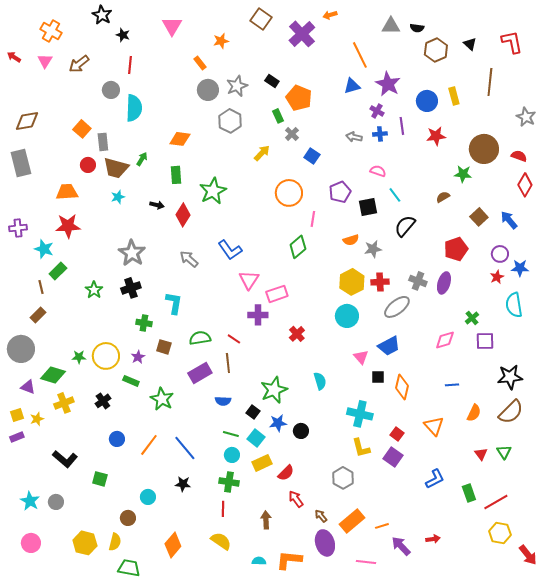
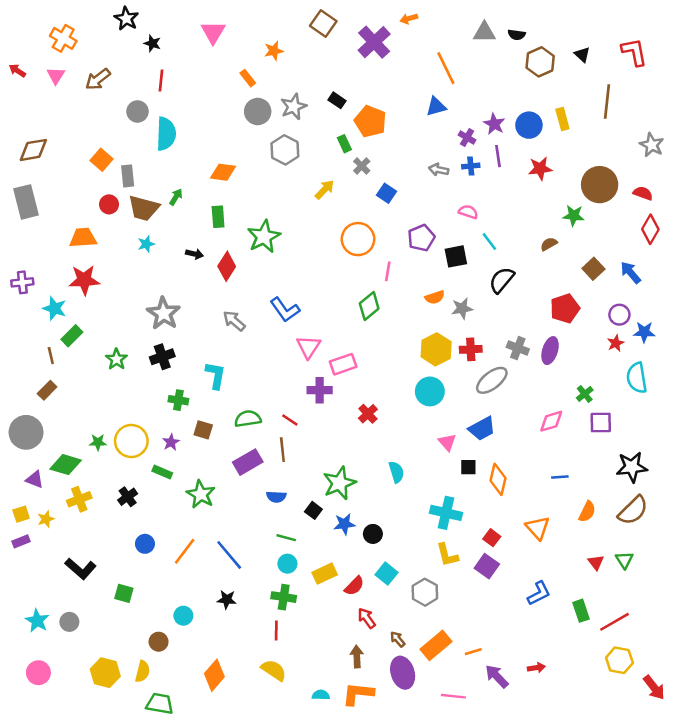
purple star: (388, 84) -> (494, 124), moved, size x0.7
cyan square: (256, 438) -> (387, 574), moved
brown arrow: (266, 520) -> (357, 657), moved

